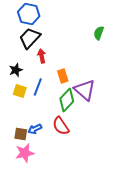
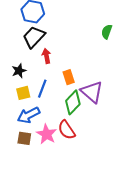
yellow square: (20, 91) -> (23, 93), turned -32
blue arrow: (35, 129) -> (29, 115), moved, size x1.5
pink star: (25, 153) -> (46, 134), moved, turned -30

